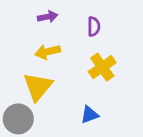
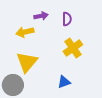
purple arrow: (48, 17) -> (41, 16), moved
yellow arrow: (48, 52) -> (25, 32), moved

